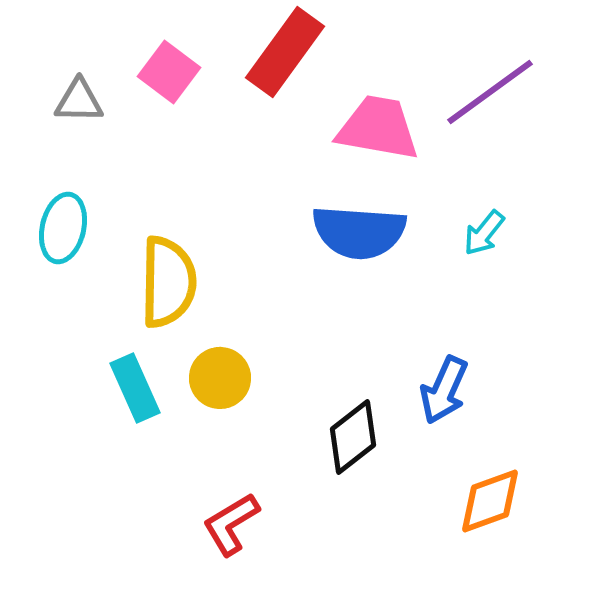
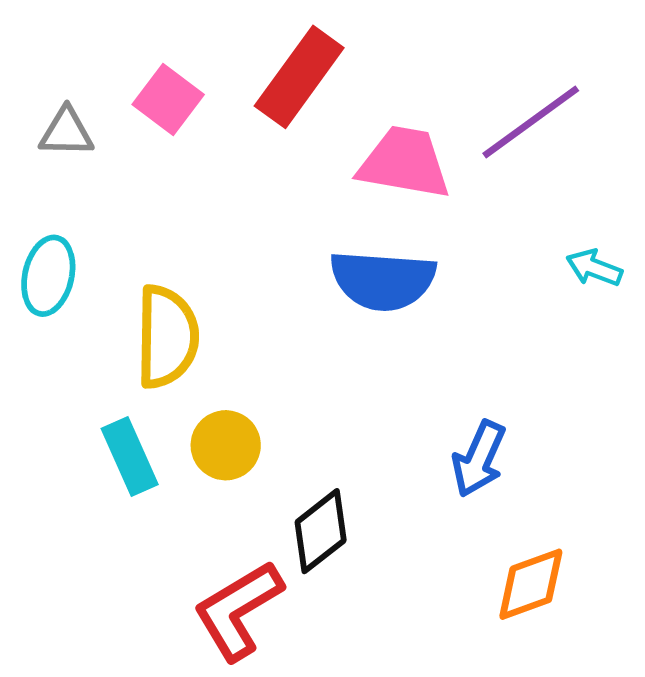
cyan arrow: (484, 233) -> (594, 268), moved, turned 72
black diamond: (353, 437) -> (321, 531), moved
red L-shape: (231, 524) -> (238, 610), size x1.4

